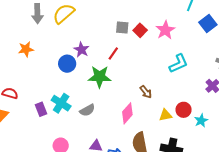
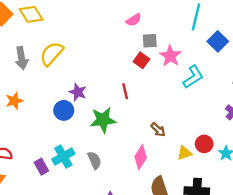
gray square: (122, 28) -> (150, 41), moved
red line: (113, 53) -> (125, 91), moved, turned -40
cyan L-shape: (178, 63) -> (193, 77), moved
cyan cross: (61, 103) -> (63, 157), turned 36
gray semicircle: (87, 110) -> (94, 160), turned -77

